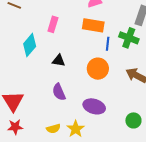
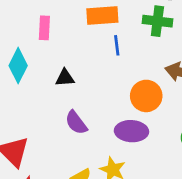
blue line: (108, 44) -> (117, 45), moved
orange circle: (98, 69) -> (146, 96), moved

